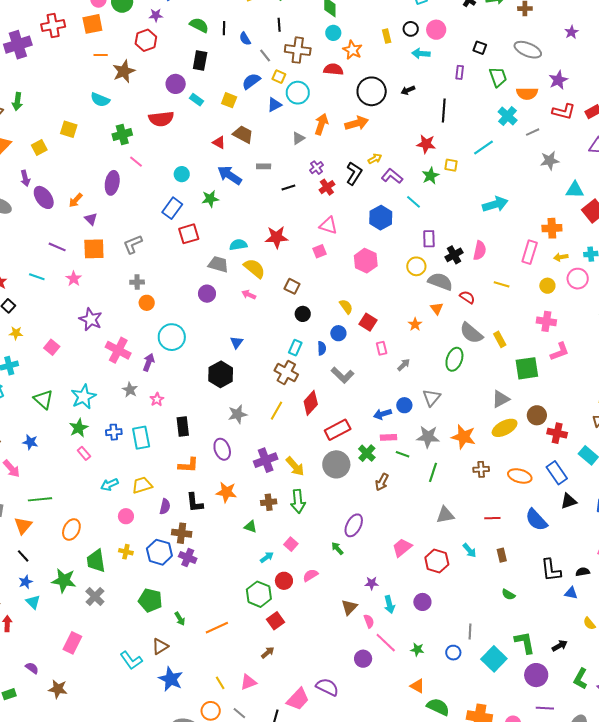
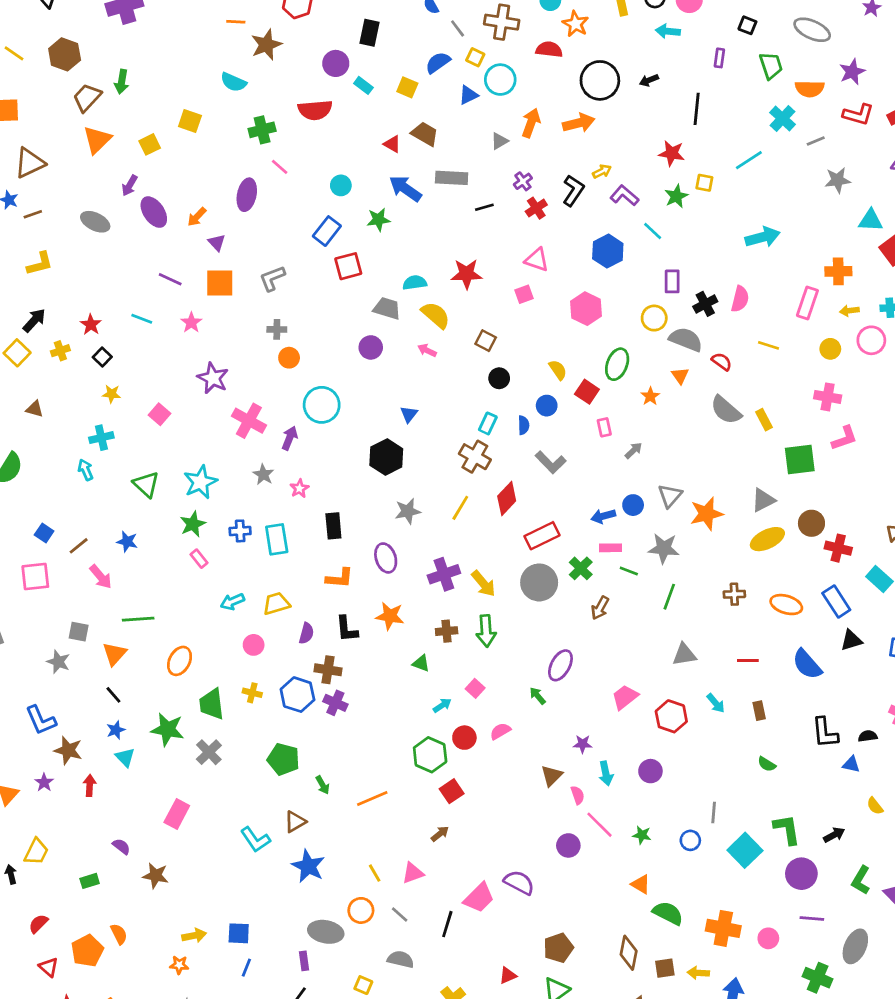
gray rectangle: (264, 166) -> (452, 178), size x1.6
purple arrow: (25, 178) -> (130, 185), turned 42
green ellipse: (454, 359) -> (617, 364), moved
orange star: (463, 437) -> (707, 514), moved, turned -30

